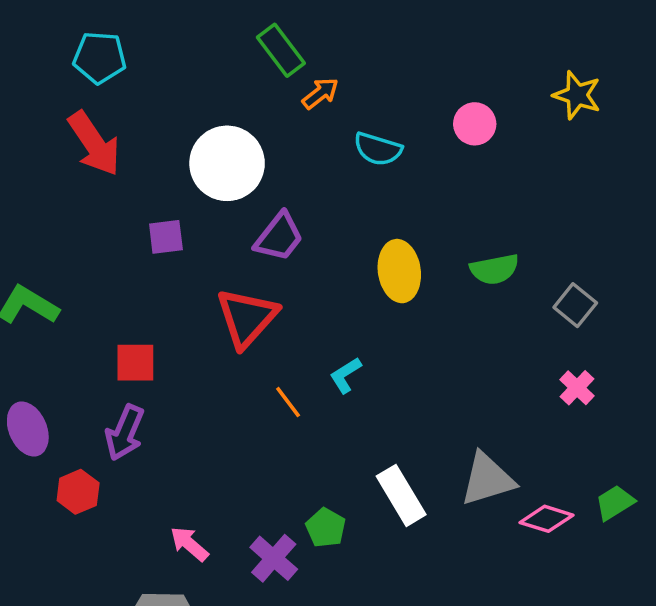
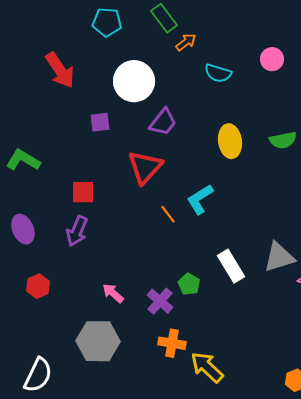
cyan pentagon: (100, 57) -> (107, 22), moved
cyan L-shape: (345, 375) -> (200, 199), size x1.5
red hexagon: (78, 492) -> (38, 286), moved

